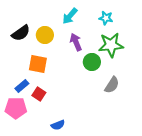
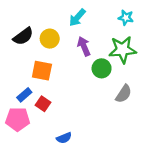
cyan star: (106, 18) -> (126, 18), moved

